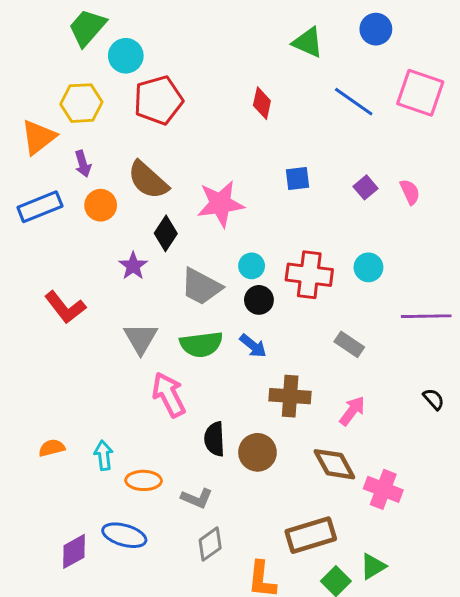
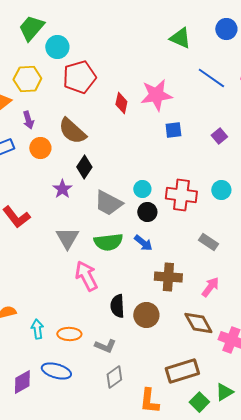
red diamond: (262, 103) -> (121, 103), moved
pink star: (220, 204) -> (156, 95), moved
cyan arrow: (104, 455) -> (37, 329), moved

